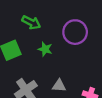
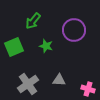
green arrow: (31, 22) -> (33, 21), turned 102

